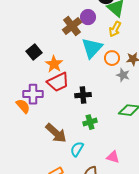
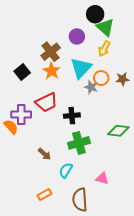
brown cross: (72, 26) -> (51, 52), moved
orange star: (54, 64) -> (52, 71), moved
gray star: (123, 75) -> (91, 87), moved
green cross: (90, 122) -> (79, 143), size x1.5
brown arrow: (56, 133) -> (44, 154), size x0.6

